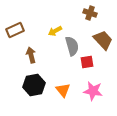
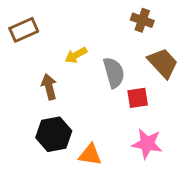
brown rectangle: (15, 30) -> (24, 30), moved
yellow arrow: (55, 31) -> (76, 55), moved
orange triangle: (63, 90) -> (90, 155), moved, turned -42

